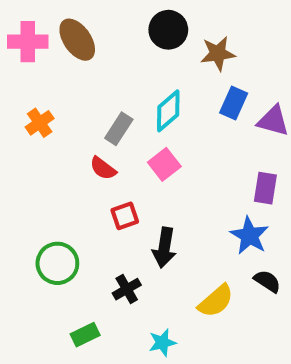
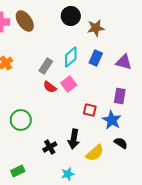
blue rectangle: (234, 103) -> (96, 58), moved
red semicircle: (103, 168) -> (50, 87), moved
red square: (125, 216) -> (90, 110), moved, turned 32
black arrow: (164, 248) -> (74, 139), moved
green circle: (57, 263) -> (21, 120), moved
green rectangle: (85, 335) -> (18, 171), moved

